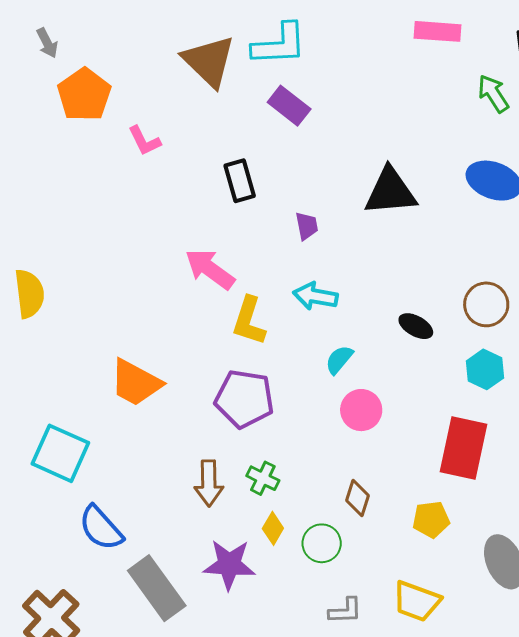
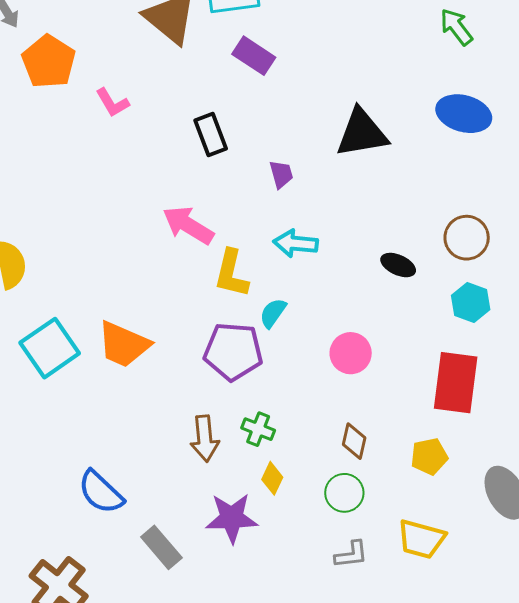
cyan semicircle: (339, 360) -> (273, 313), moved
cyan square: (60, 453) -> (50, 348), moved, turned 36
green circle: (322, 543) -> (344, 493), moved
gray rectangle: (157, 588) -> (161, 547), size x0.7

